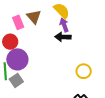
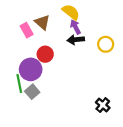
red circle: (10, 42) -> (45, 54), moved
yellow circle: (84, 71) -> (106, 44), moved

